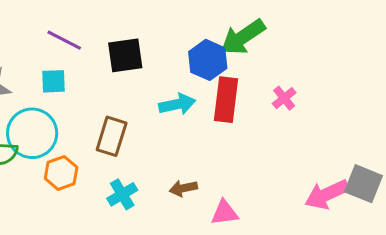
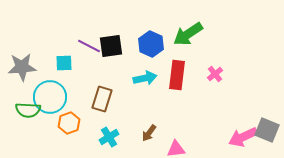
purple line: (64, 40) -> (89, 46), moved
blue hexagon: (208, 60) -> (151, 44), moved
brown arrow: (183, 188) -> (149, 133), turned -42

